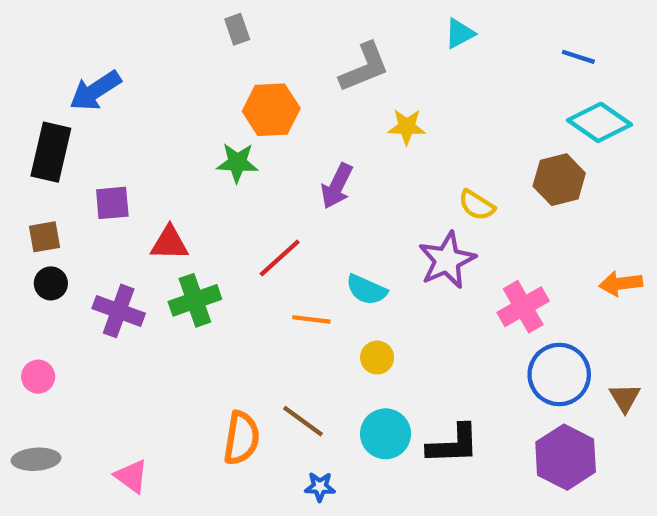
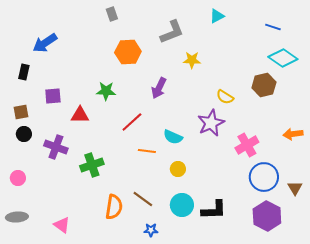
black rectangle: (51, 152) -> (24, 72), size x0.6
green star: (237, 163) -> (106, 91), moved
green cross: (195, 300) -> (92, 165), moved

